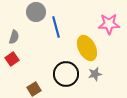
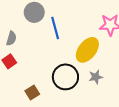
yellow ellipse: (87, 48) -> (87, 50), turned 65

